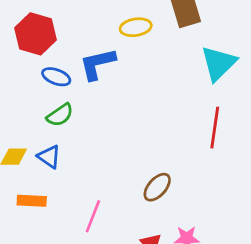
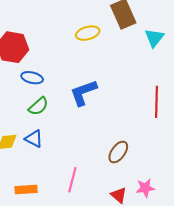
cyan triangle: (218, 63) -> (154, 38), moved, size x0.7
blue L-shape: (97, 64) -> (83, 93), moved
orange rectangle: (32, 201) -> (26, 190), moved

